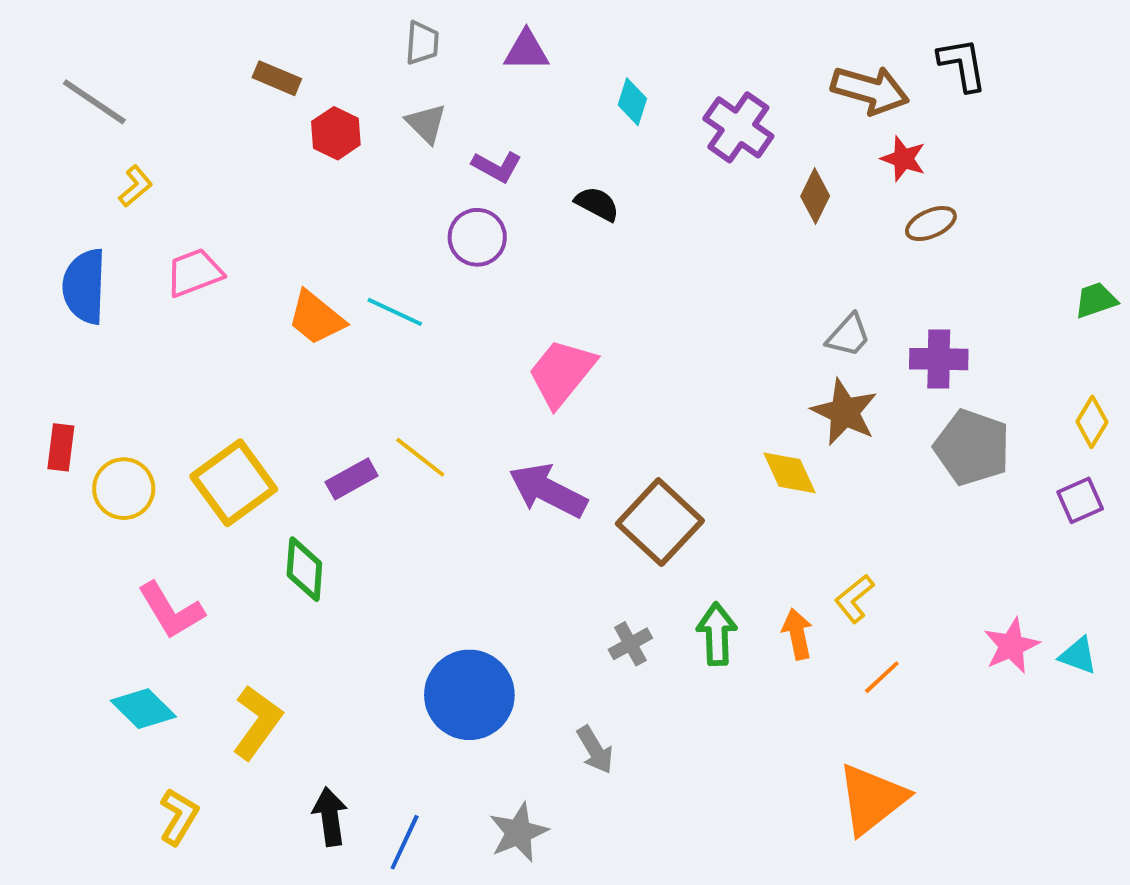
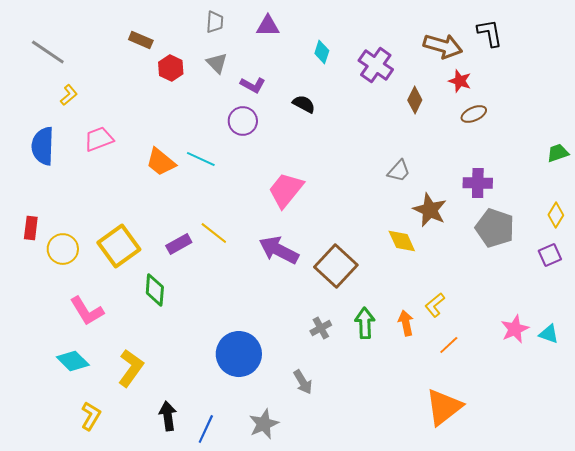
gray trapezoid: (848, 335) -> (399, 171), moved

